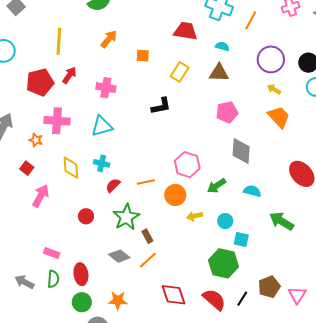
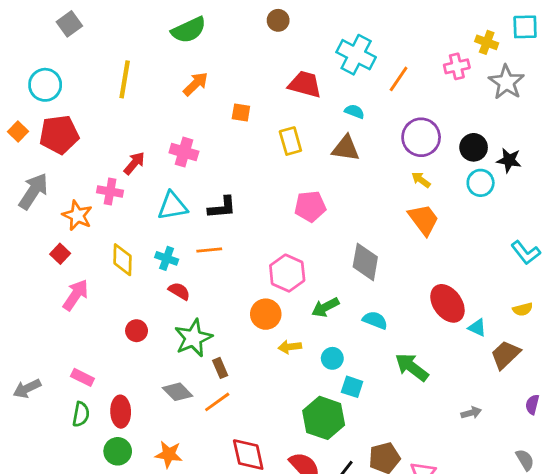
yellow rectangle: (180, 72) -> (290, 141), turned -54
red arrow: (69, 75) -> (134, 163), moved
red pentagon: (40, 82) -> (59, 135), moved
black L-shape: (161, 106) -> (222, 208), moved
pink pentagon: (227, 112) -> (310, 206), moved
pink cross: (57, 121) -> (110, 191), size x0.7
orange star: (36, 140) -> (77, 216), size x1.5
orange line: (146, 182) -> (209, 250), moved
red semicircle: (113, 185) -> (179, 291), turned 70
gray arrow: (24, 282) -> (27, 389), moved, turned -60

